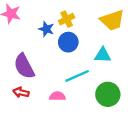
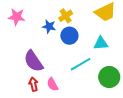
red arrow: (21, 92) -> (33, 84), turned 72
pink semicircle: (57, 96) -> (52, 84), moved, turned -112

